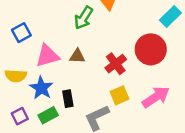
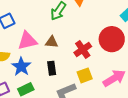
black rectangle: (68, 99) -> (52, 68), moved

